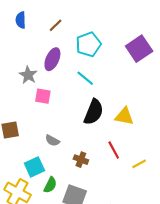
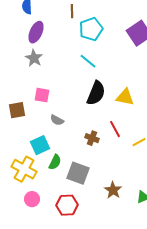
brown line: (56, 25) -> (72, 11), moved, turned -48
purple ellipse: (52, 59) -> (36, 32), moved
pink square: (43, 96) -> (42, 95), moved
brown cross: (81, 160) -> (92, 138), moved

